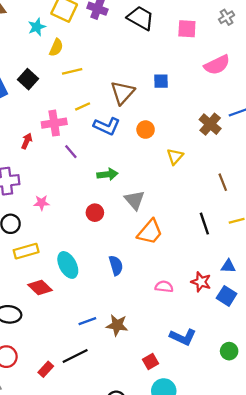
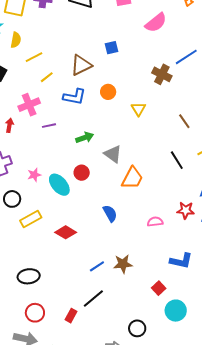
brown triangle: (122, 93) -> (81, 65), turned 35
yellow line: (83, 106) -> (47, 77), moved
purple line: (71, 152) -> (49, 126), turned -48
cyan ellipse: (68, 265) -> (59, 185), moved
red diamond: (40, 287) -> (66, 232), moved

